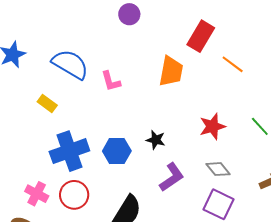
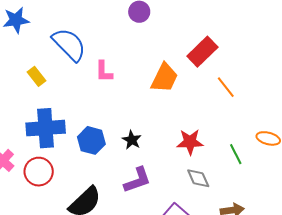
gray diamond: (218, 169) -> (198, 178), moved

